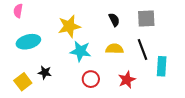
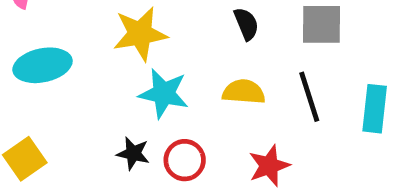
cyan rectangle: (162, 66) -> (375, 109), moved
black star: (45, 73) -> (133, 153), moved

